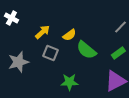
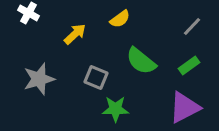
yellow semicircle: (69, 35) -> (120, 19), moved
gray square: (50, 53) -> (96, 77), moved

